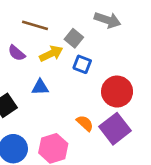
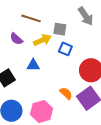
gray arrow: (108, 20) -> (86, 16), turned 36
gray square: (74, 38) -> (60, 29), turned -32

